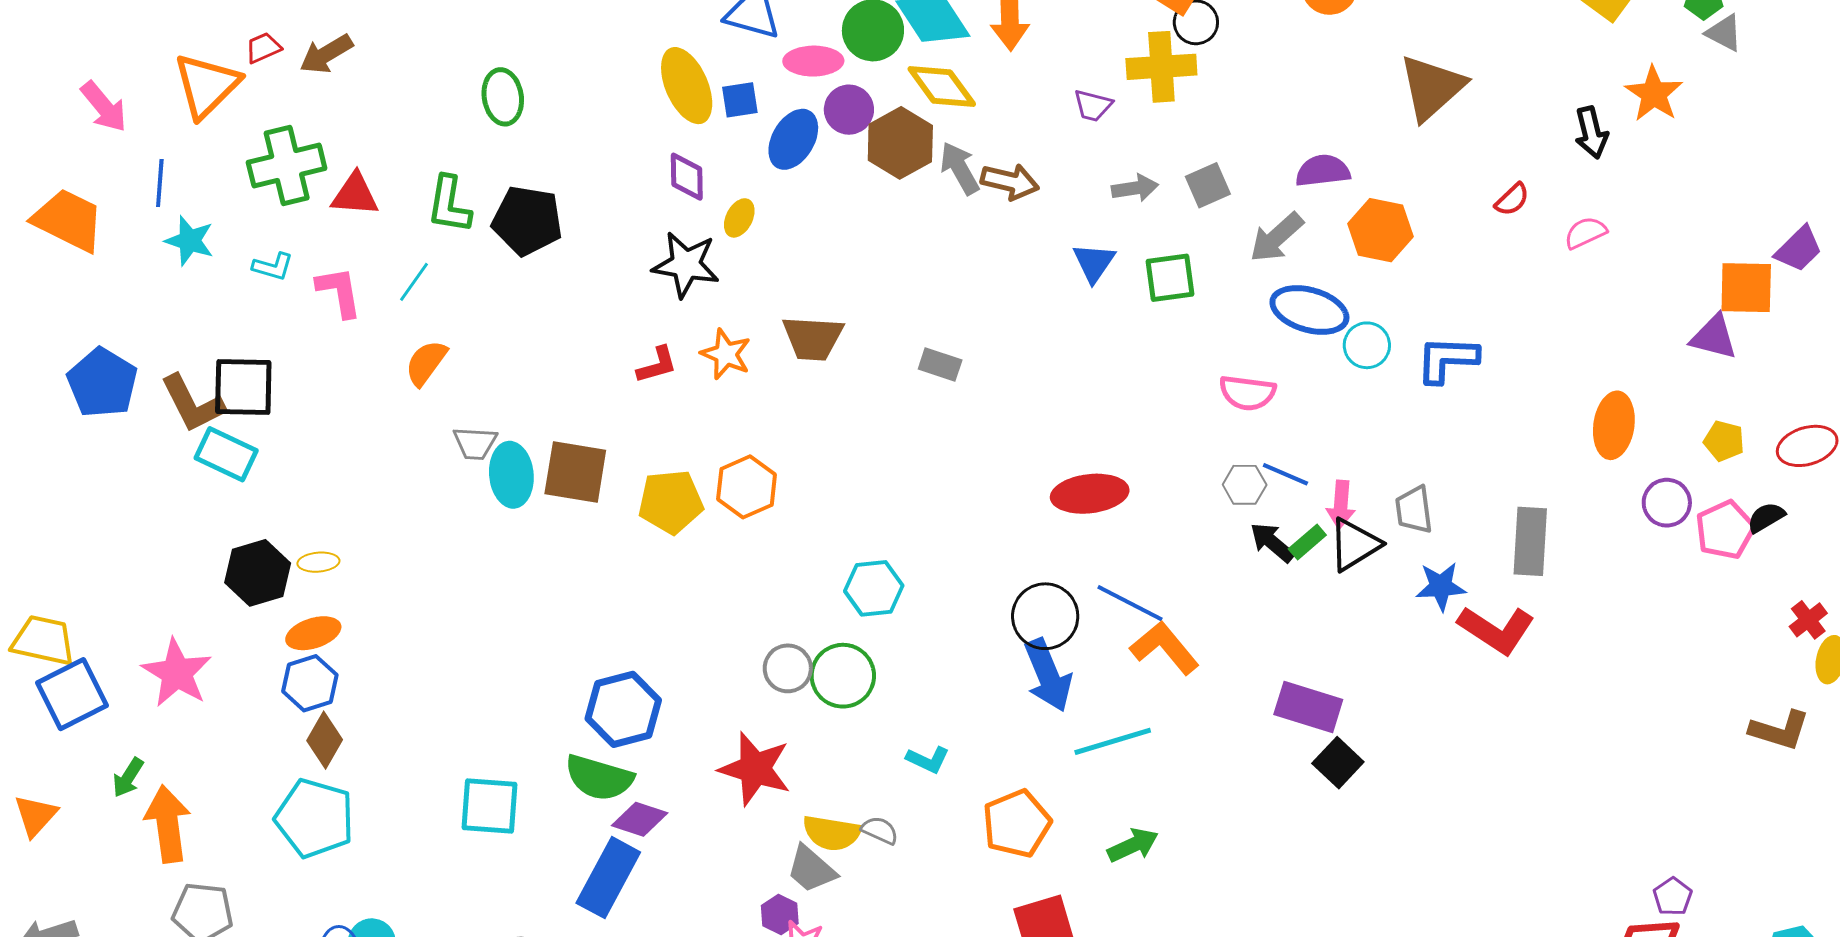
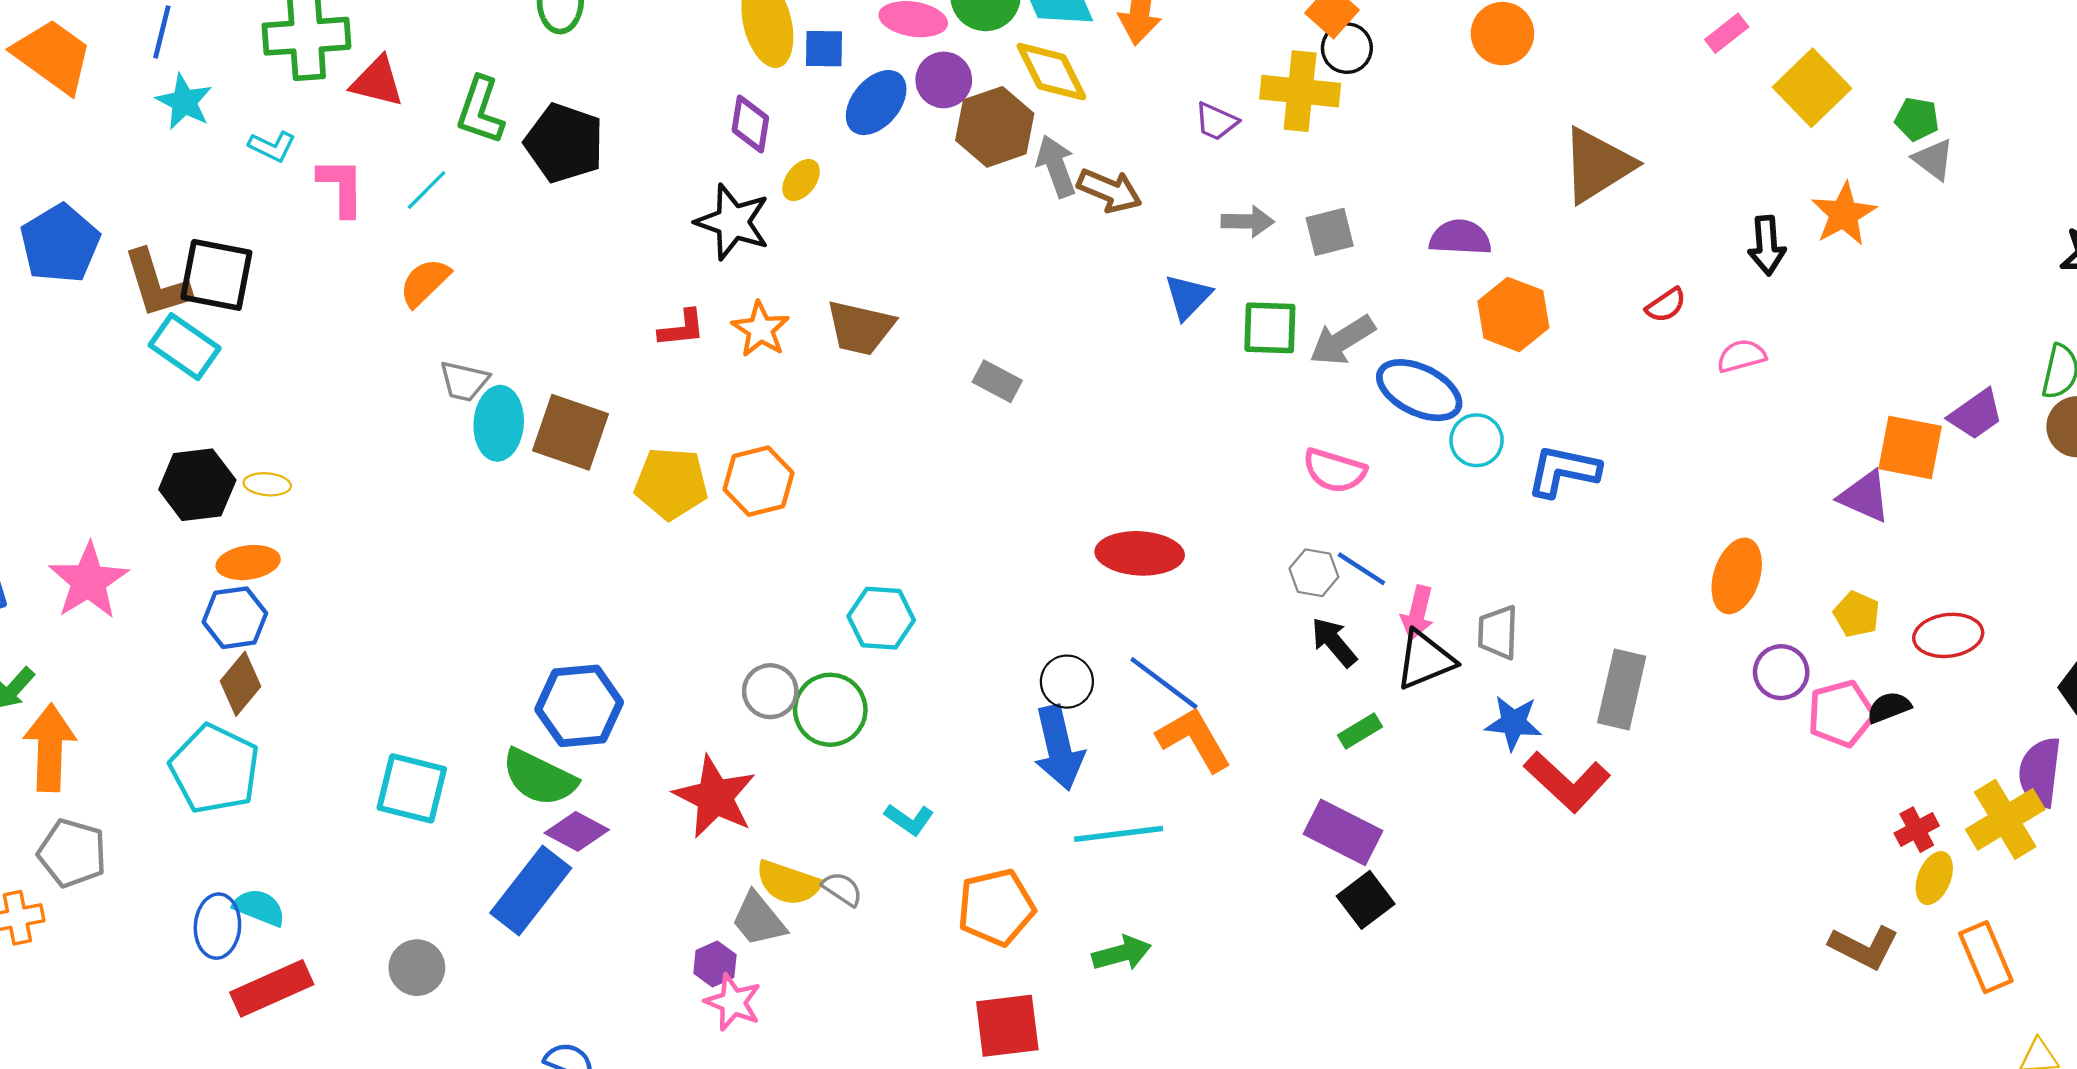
gray arrow: (1277, 237) -> (1342, 340), moved
green rectangle: (1307, 542) -> (1360, 731), moved
black circle: (1045, 616) -> (1067, 682), size x0.7

